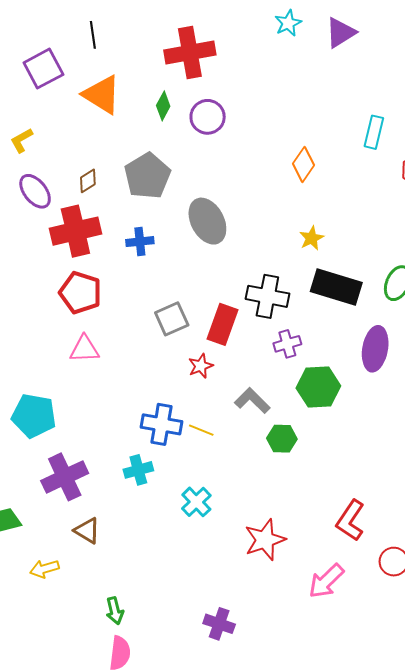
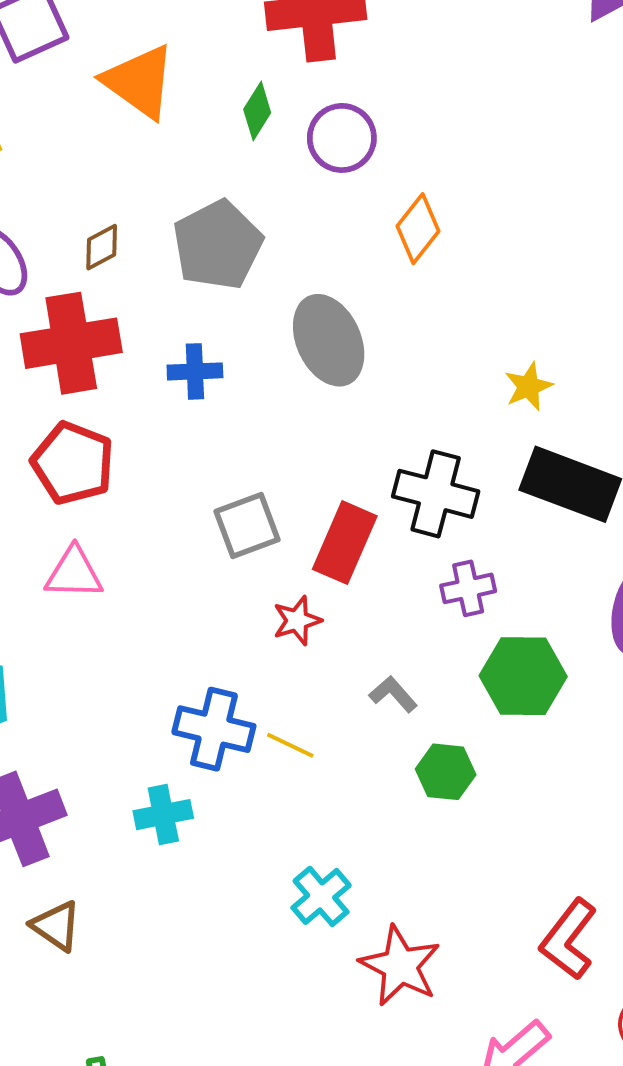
orange diamond: (304, 164) -> (418, 229), moved
gray L-shape: (252, 401) -> (393, 694), size x0.7
cyan cross: (196, 502) -> (321, 896), moved
red star: (265, 540) -> (400, 966), turned -30

